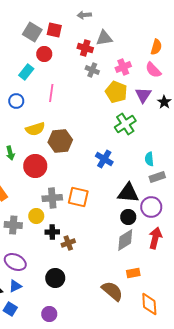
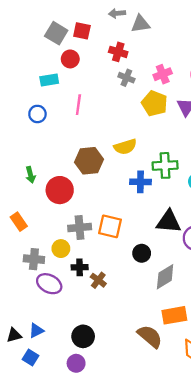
gray triangle: (104, 38) -> (140, 24), moved
cyan rectangle: (26, 72) -> (49, 80), turned 42
green cross: (125, 124) -> (165, 165), moved, turned 30
yellow semicircle: (35, 129) -> (125, 147), moved
blue cross: (104, 159) -> (140, 182), turned -30
black circle: (128, 217) -> (142, 253), moved
brown cross: (68, 243) -> (98, 280), turned -32
purple ellipse: (15, 262) -> (49, 284), moved
orange rectangle: (133, 273) -> (174, 315), size x1.5
black circle: (55, 278) -> (83, 336), moved

